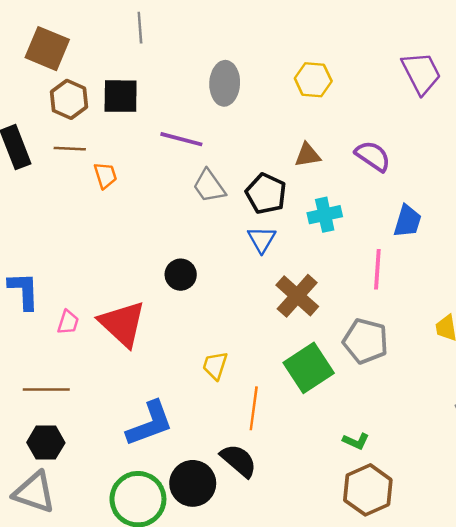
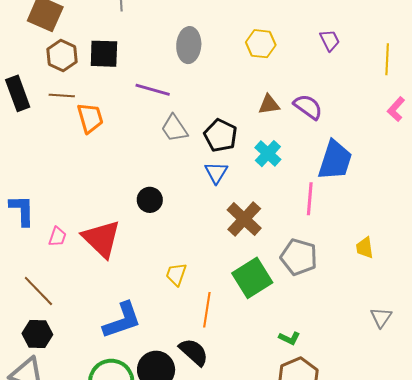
purple trapezoid: (421, 73) -> (330, 40), moved, size x0.6
brown triangle: (308, 155) -> (269, 105), moved
orange trapezoid: (105, 175) -> (90, 118), size x1.4
cyan cross: (325, 215) -> (268, 154), turned -36
blue trapezoid: (407, 221) -> (335, 160), size x1.5
brown line: (46, 390) -> (38, 291), turned 45

